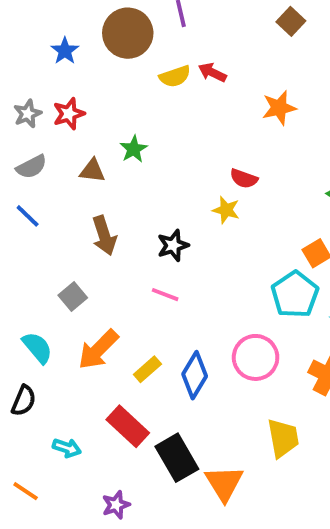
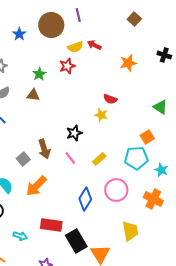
red star: (69, 114) -> (67, 66), moved
green star: (134, 149) -> (39, 74), moved
brown arrow: (104, 236) -> (44, 149), moved
pink line: (165, 295) -> (70, 158), turned 32
cyan pentagon: (295, 295) -> (136, 158), turned 30
yellow rectangle: (147, 369) -> (99, 159), moved
red rectangle: (128, 426) -> (51, 225), turned -35

